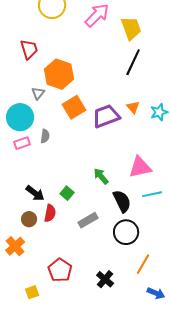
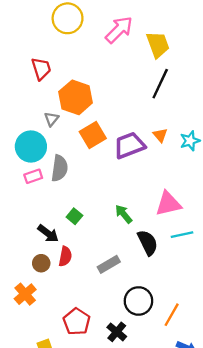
gray semicircle: (45, 136) -> (60, 168), size x1.6
green square: (67, 193) -> (74, 216), moved
black circle: (126, 232) -> (138, 301), moved
black cross: (105, 279) -> (117, 332), moved

